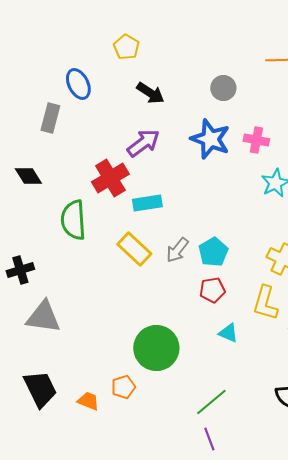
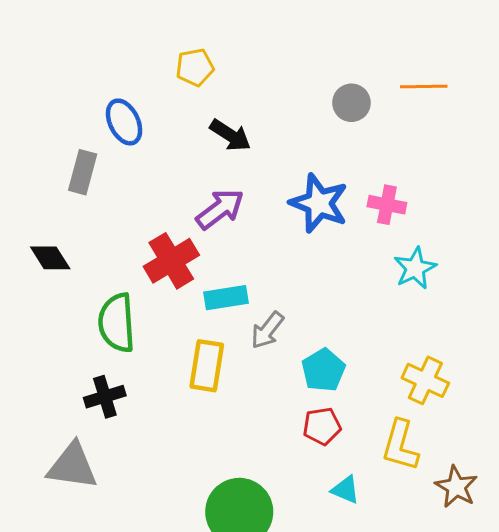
yellow pentagon: (126, 47) -> (195, 67), turned 30
gray circle: (223, 88) -> (351, 103), moved
yellow rectangle: (134, 249) -> (207, 366), turned 56
gray arrow: (177, 250) -> (267, 330), moved
black cross: (20, 270) -> (105, 397), moved

